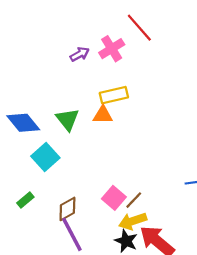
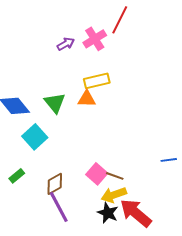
red line: (139, 28) -> (120, 20), turned 68
brown line: (134, 200) -> (115, 176), turned 66

